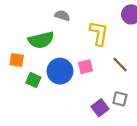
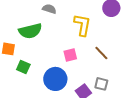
blue circle: (60, 71) -> (55, 79), moved

